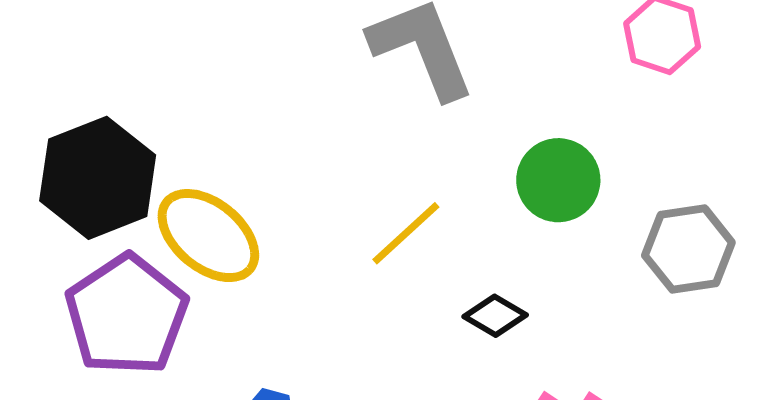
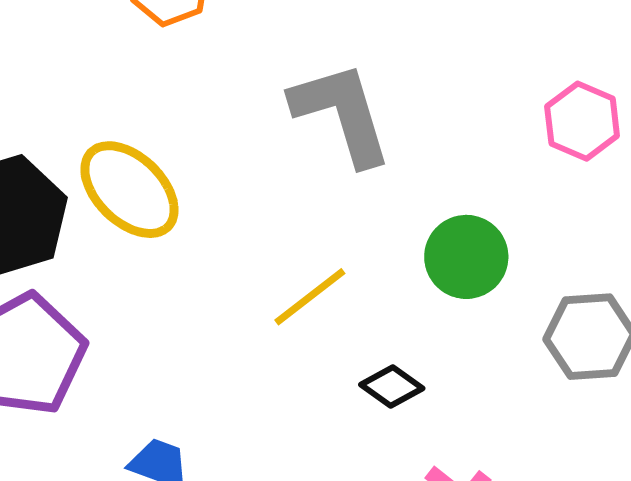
yellow ellipse: (208, 236) -> (129, 190), moved

